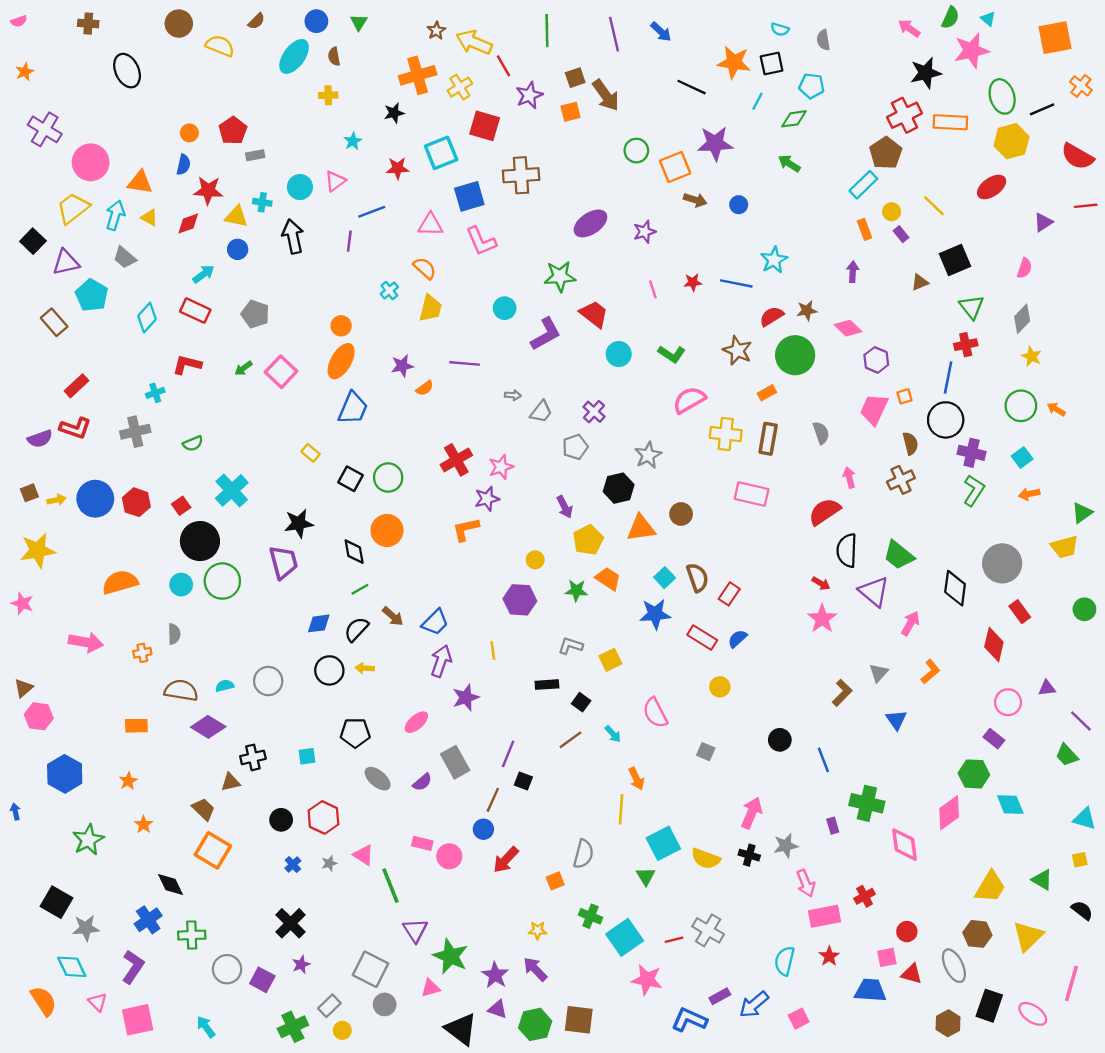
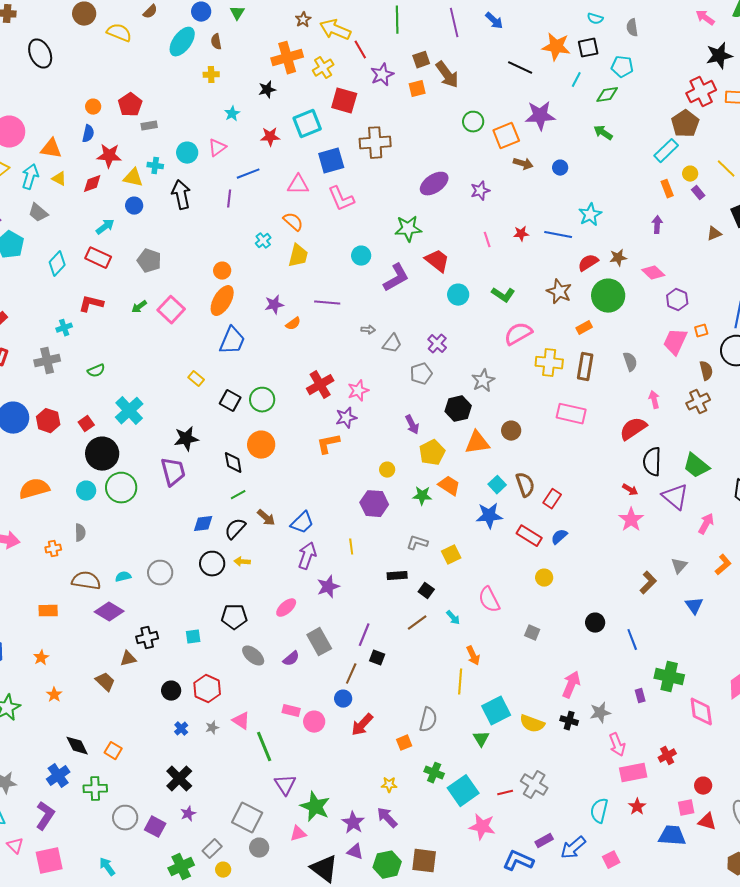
orange square: (213, 850) -> (113, 751), moved, size x0.6

